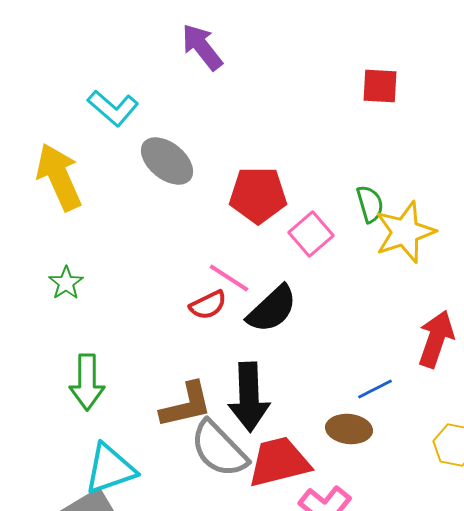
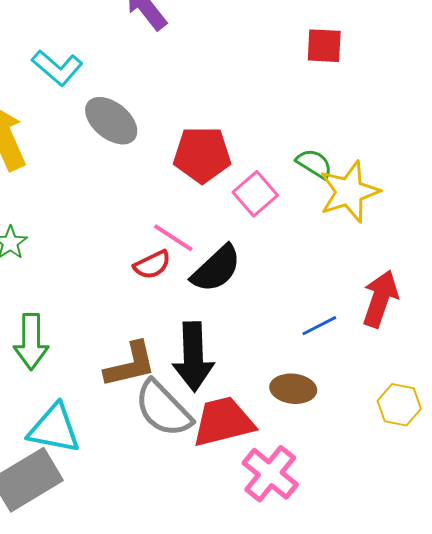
green semicircle: (370, 204) -> (314, 164), turned -42
blue line: (375, 389) -> (319, 326), moved
cyan triangle: (110, 469) -> (54, 429), turned 30

